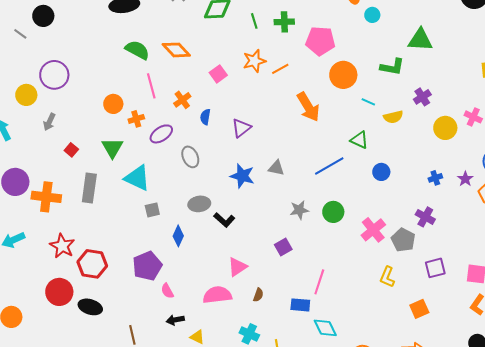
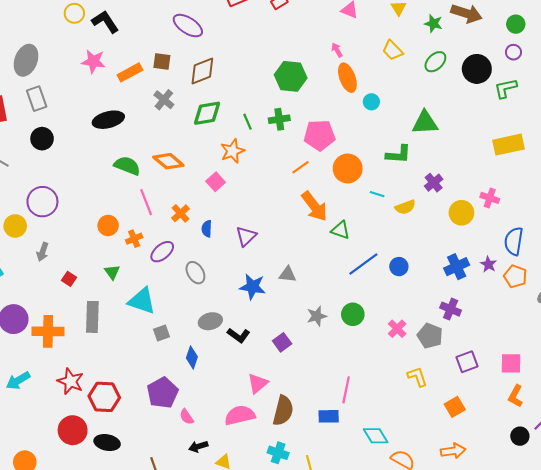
black circle: (43, 16) -> (42, 139), moved
orange star: (254, 61) -> (232, 151), moved
orange line: (280, 69) -> (300, 167), moved
green triangle: (359, 140) -> (340, 230), moved
green triangle: (112, 148) -> (112, 272), size x0.7
blue line: (329, 166) -> (363, 264), moved
blue cross: (435, 178) -> (457, 267), size x1.6
pink cross: (373, 230) -> (397, 329), size x0.7
purple square: (283, 247) -> (282, 342), moved
yellow L-shape: (387, 277) -> (417, 377), turned 145
brown semicircle: (258, 295) -> (283, 411), size x2.0
cyan diamond: (325, 328) -> (376, 436), moved

